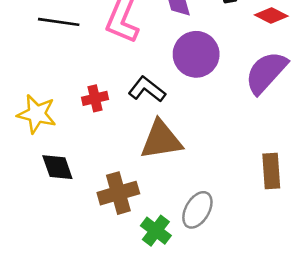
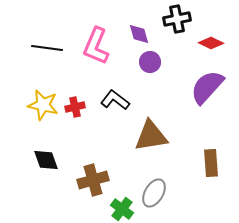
purple circle: (196, 54) -> (150, 62), moved, size x0.6
yellow star: (37, 114) -> (43, 105), moved
brown triangle: (161, 140) -> (151, 136), moved

